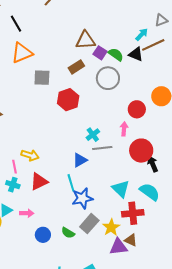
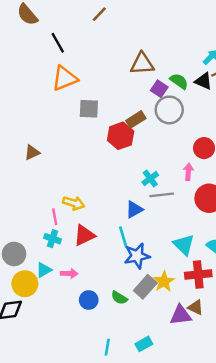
purple square: (100, 53) -> (159, 89), moved
brown rectangle: (76, 67) -> (136, 119), moved
yellow star: (111, 227) -> (164, 281), moved

